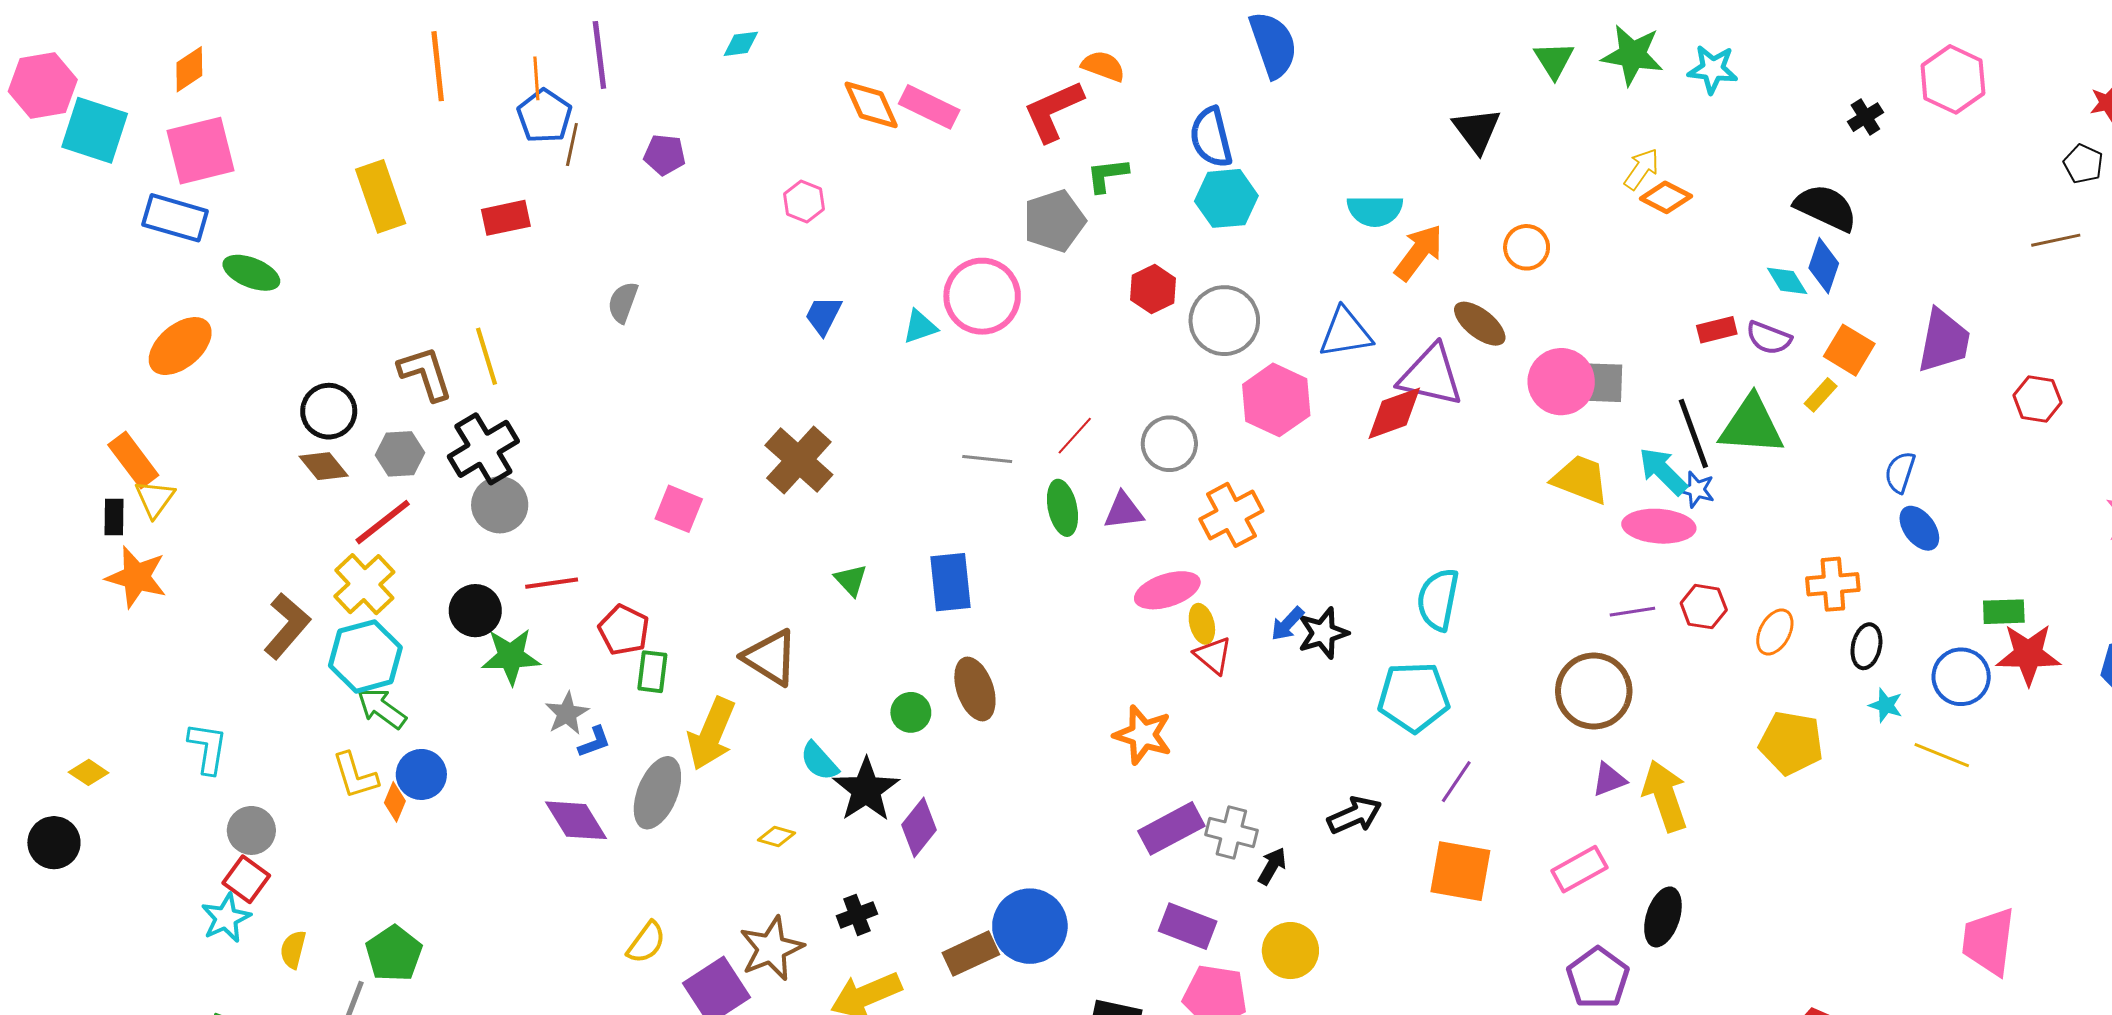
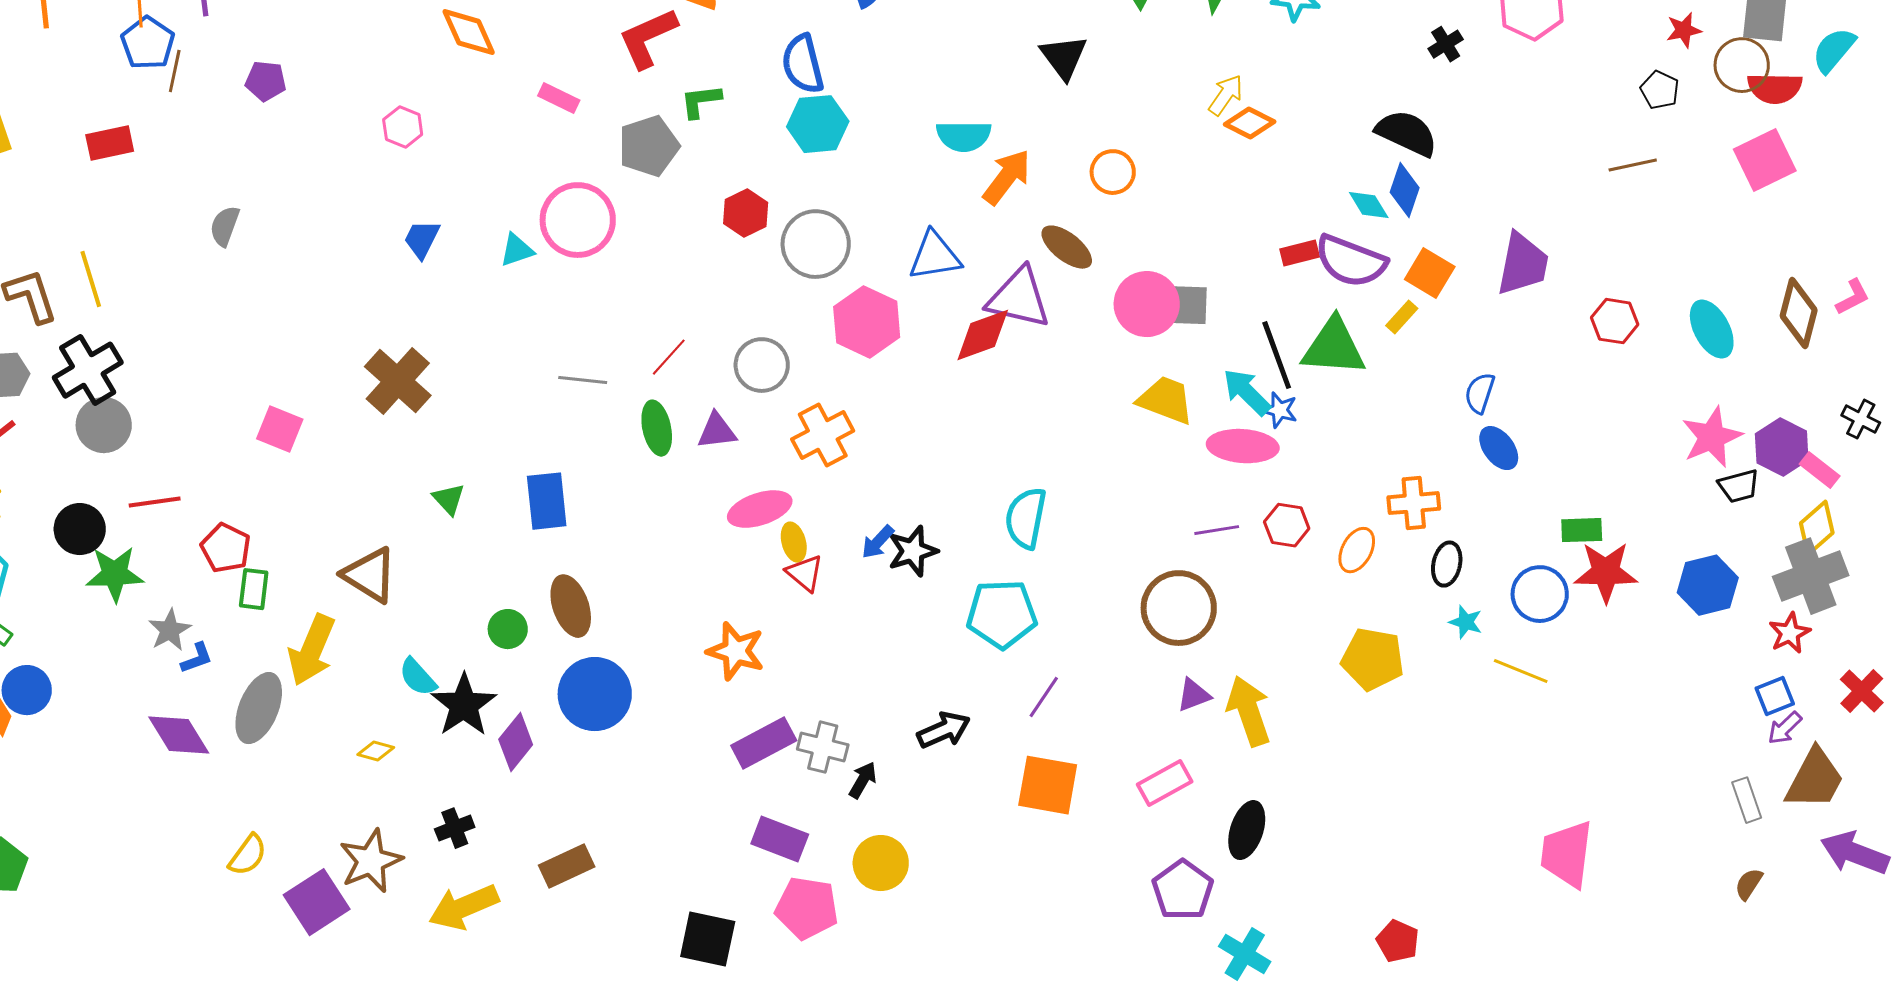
pink rectangle: (929, 107) -> (559, 98), moved, size x0.7
purple semicircle: (1769, 338) -> (1351, 261), size x1.6
blue circle: (1030, 926) -> (595, 694), moved

